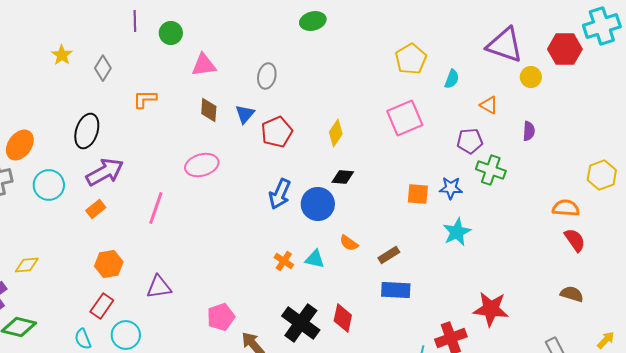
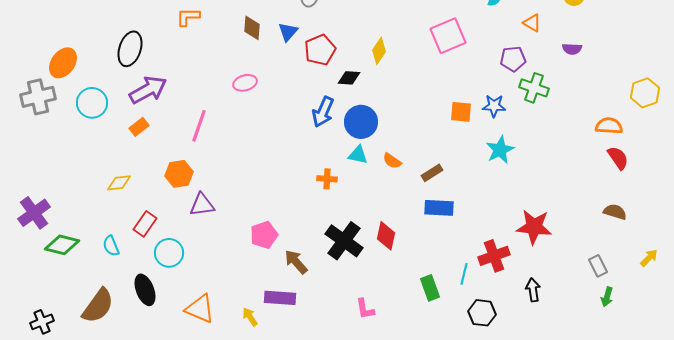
purple semicircle: (529, 131) -> (572, 49), turned 90
pink ellipse: (202, 165) -> (245, 83), size x0.7
black diamond: (343, 177) -> (349, 78), moved
cyan triangle: (315, 259) -> (358, 155), moved
orange cross: (284, 261) -> (327, 179), turned -30
orange hexagon: (109, 264) -> (179, 174), moved
yellow diamond: (27, 265) -> (119, 183), moved
cyan semicircle: (83, 339) -> (111, 246), moved

